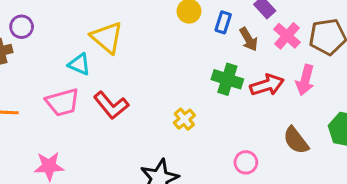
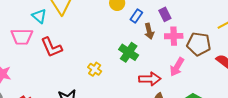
pink cross: (287, 36) -> (174, 36), turned 30
red arrow: (267, 85) -> (150, 79), moved
yellow cross: (184, 119) -> (95, 69), turned -32

